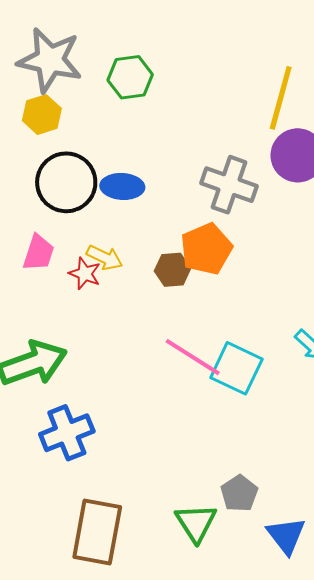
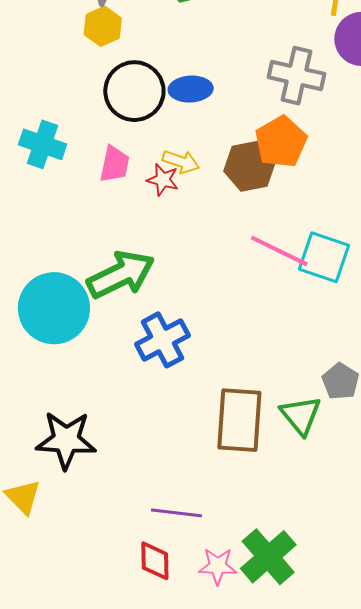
brown hexagon: (173, 270) -> (250, 166), size x1.4
brown rectangle: (97, 532) -> (239, 420), moved

